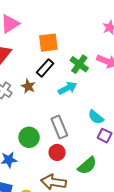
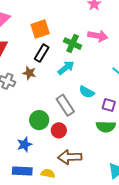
cyan semicircle: (96, 117) -> (87, 92), moved
red circle: (57, 152) -> (59, 130), moved
green semicircle: (87, 166) -> (106, 127), moved, turned 54

